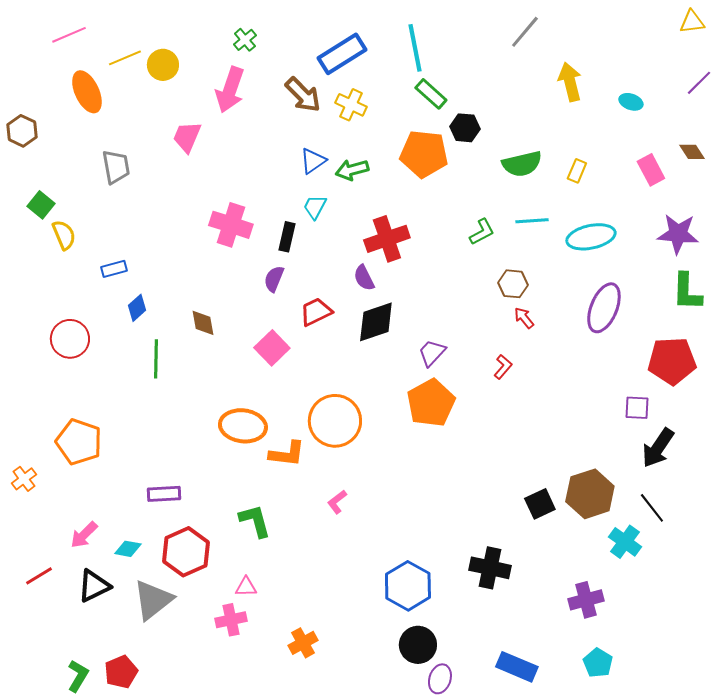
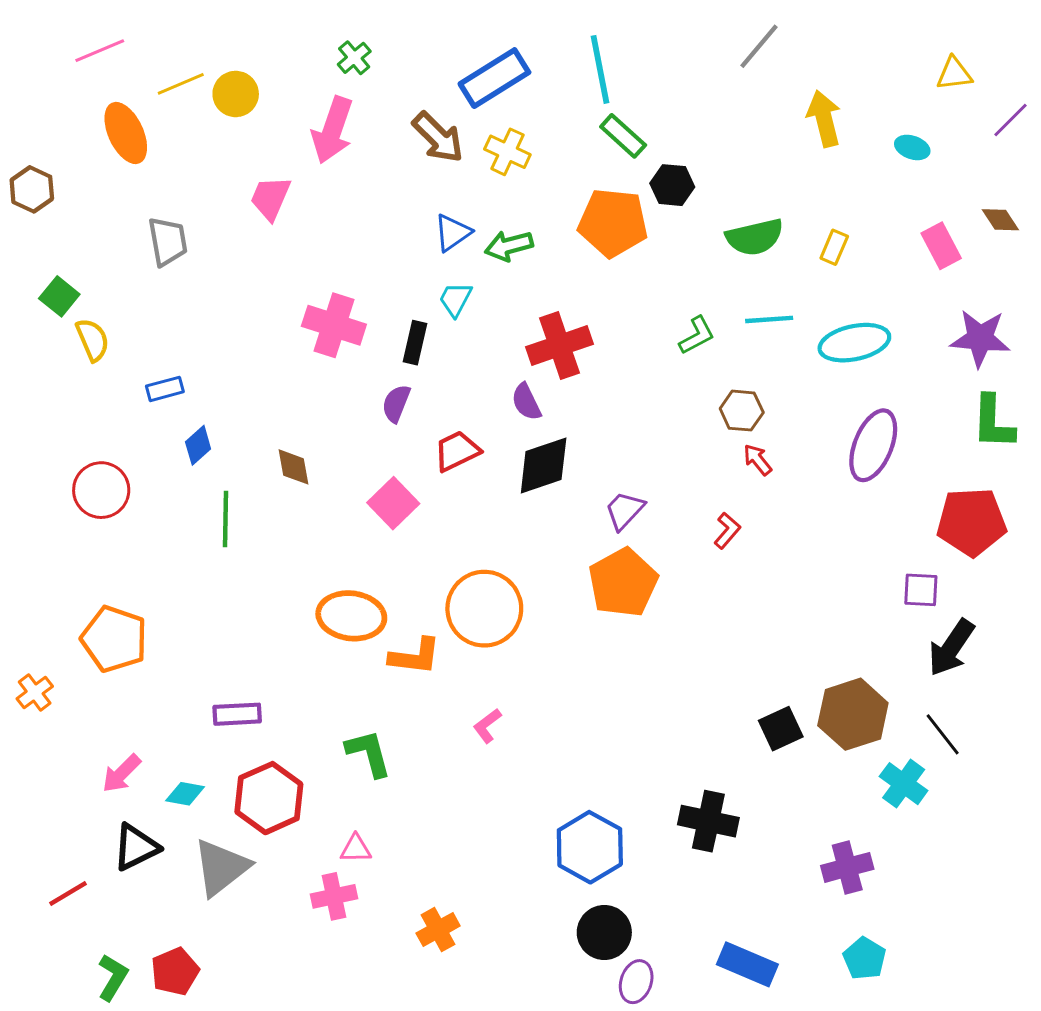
yellow triangle: (692, 22) -> (954, 74), moved
red line: (39, 576) -> (68, 893), moved

